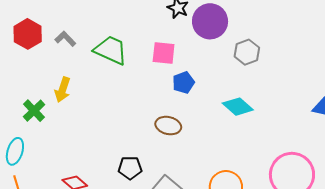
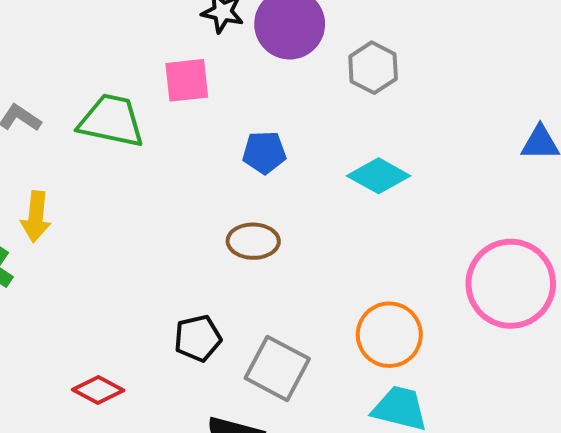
pink square: (164, 53) -> (187, 80), moved
blue pentagon: (183, 83) -> (264, 152), turned 30

